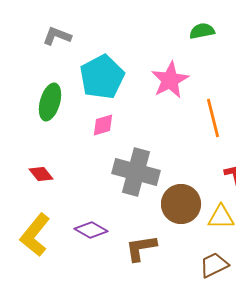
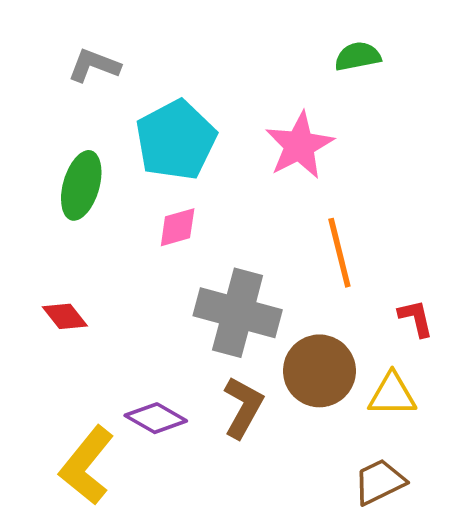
orange line: (213, 118) -> (339, 253), moved
yellow L-shape: (35, 235) -> (87, 465), moved
brown L-shape: (141, 248) -> (243, 407), moved, turned 128

